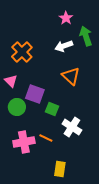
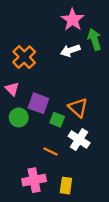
pink star: (66, 18) -> (73, 20), size x1.5
orange triangle: (71, 76) -> (78, 108), moved
pink cross: (24, 142) -> (34, 180), moved

